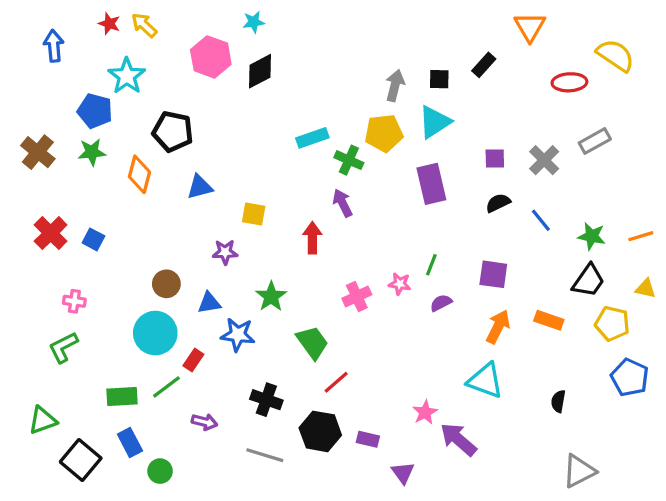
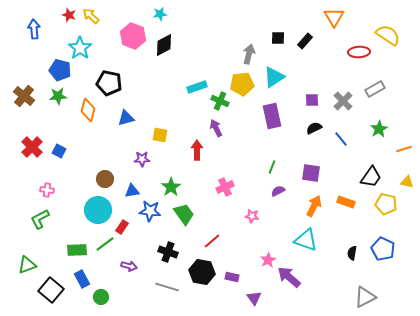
black square: (439, 79) -> (278, 38), moved
green star: (592, 236) -> (379, 129), moved, turned 30
pink star: (400, 284) -> (252, 216), moved
green trapezoid: (312, 343) -> (184, 214), moved
blue pentagon: (630, 377) -> (383, 249), moved

